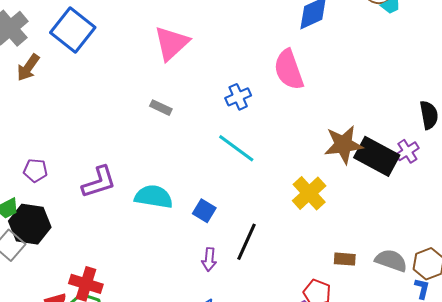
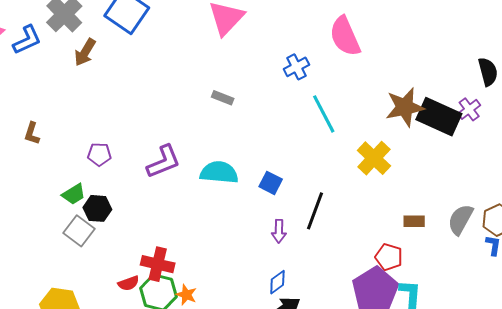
gray rectangle: (161, 108) -> (223, 98), moved
cyan line: (236, 148) -> (324, 114), moved, turned 30
black hexagon: (30, 224) -> (97, 208), size x0.7
gray semicircle: (391, 260) -> (460, 219), turned -76

